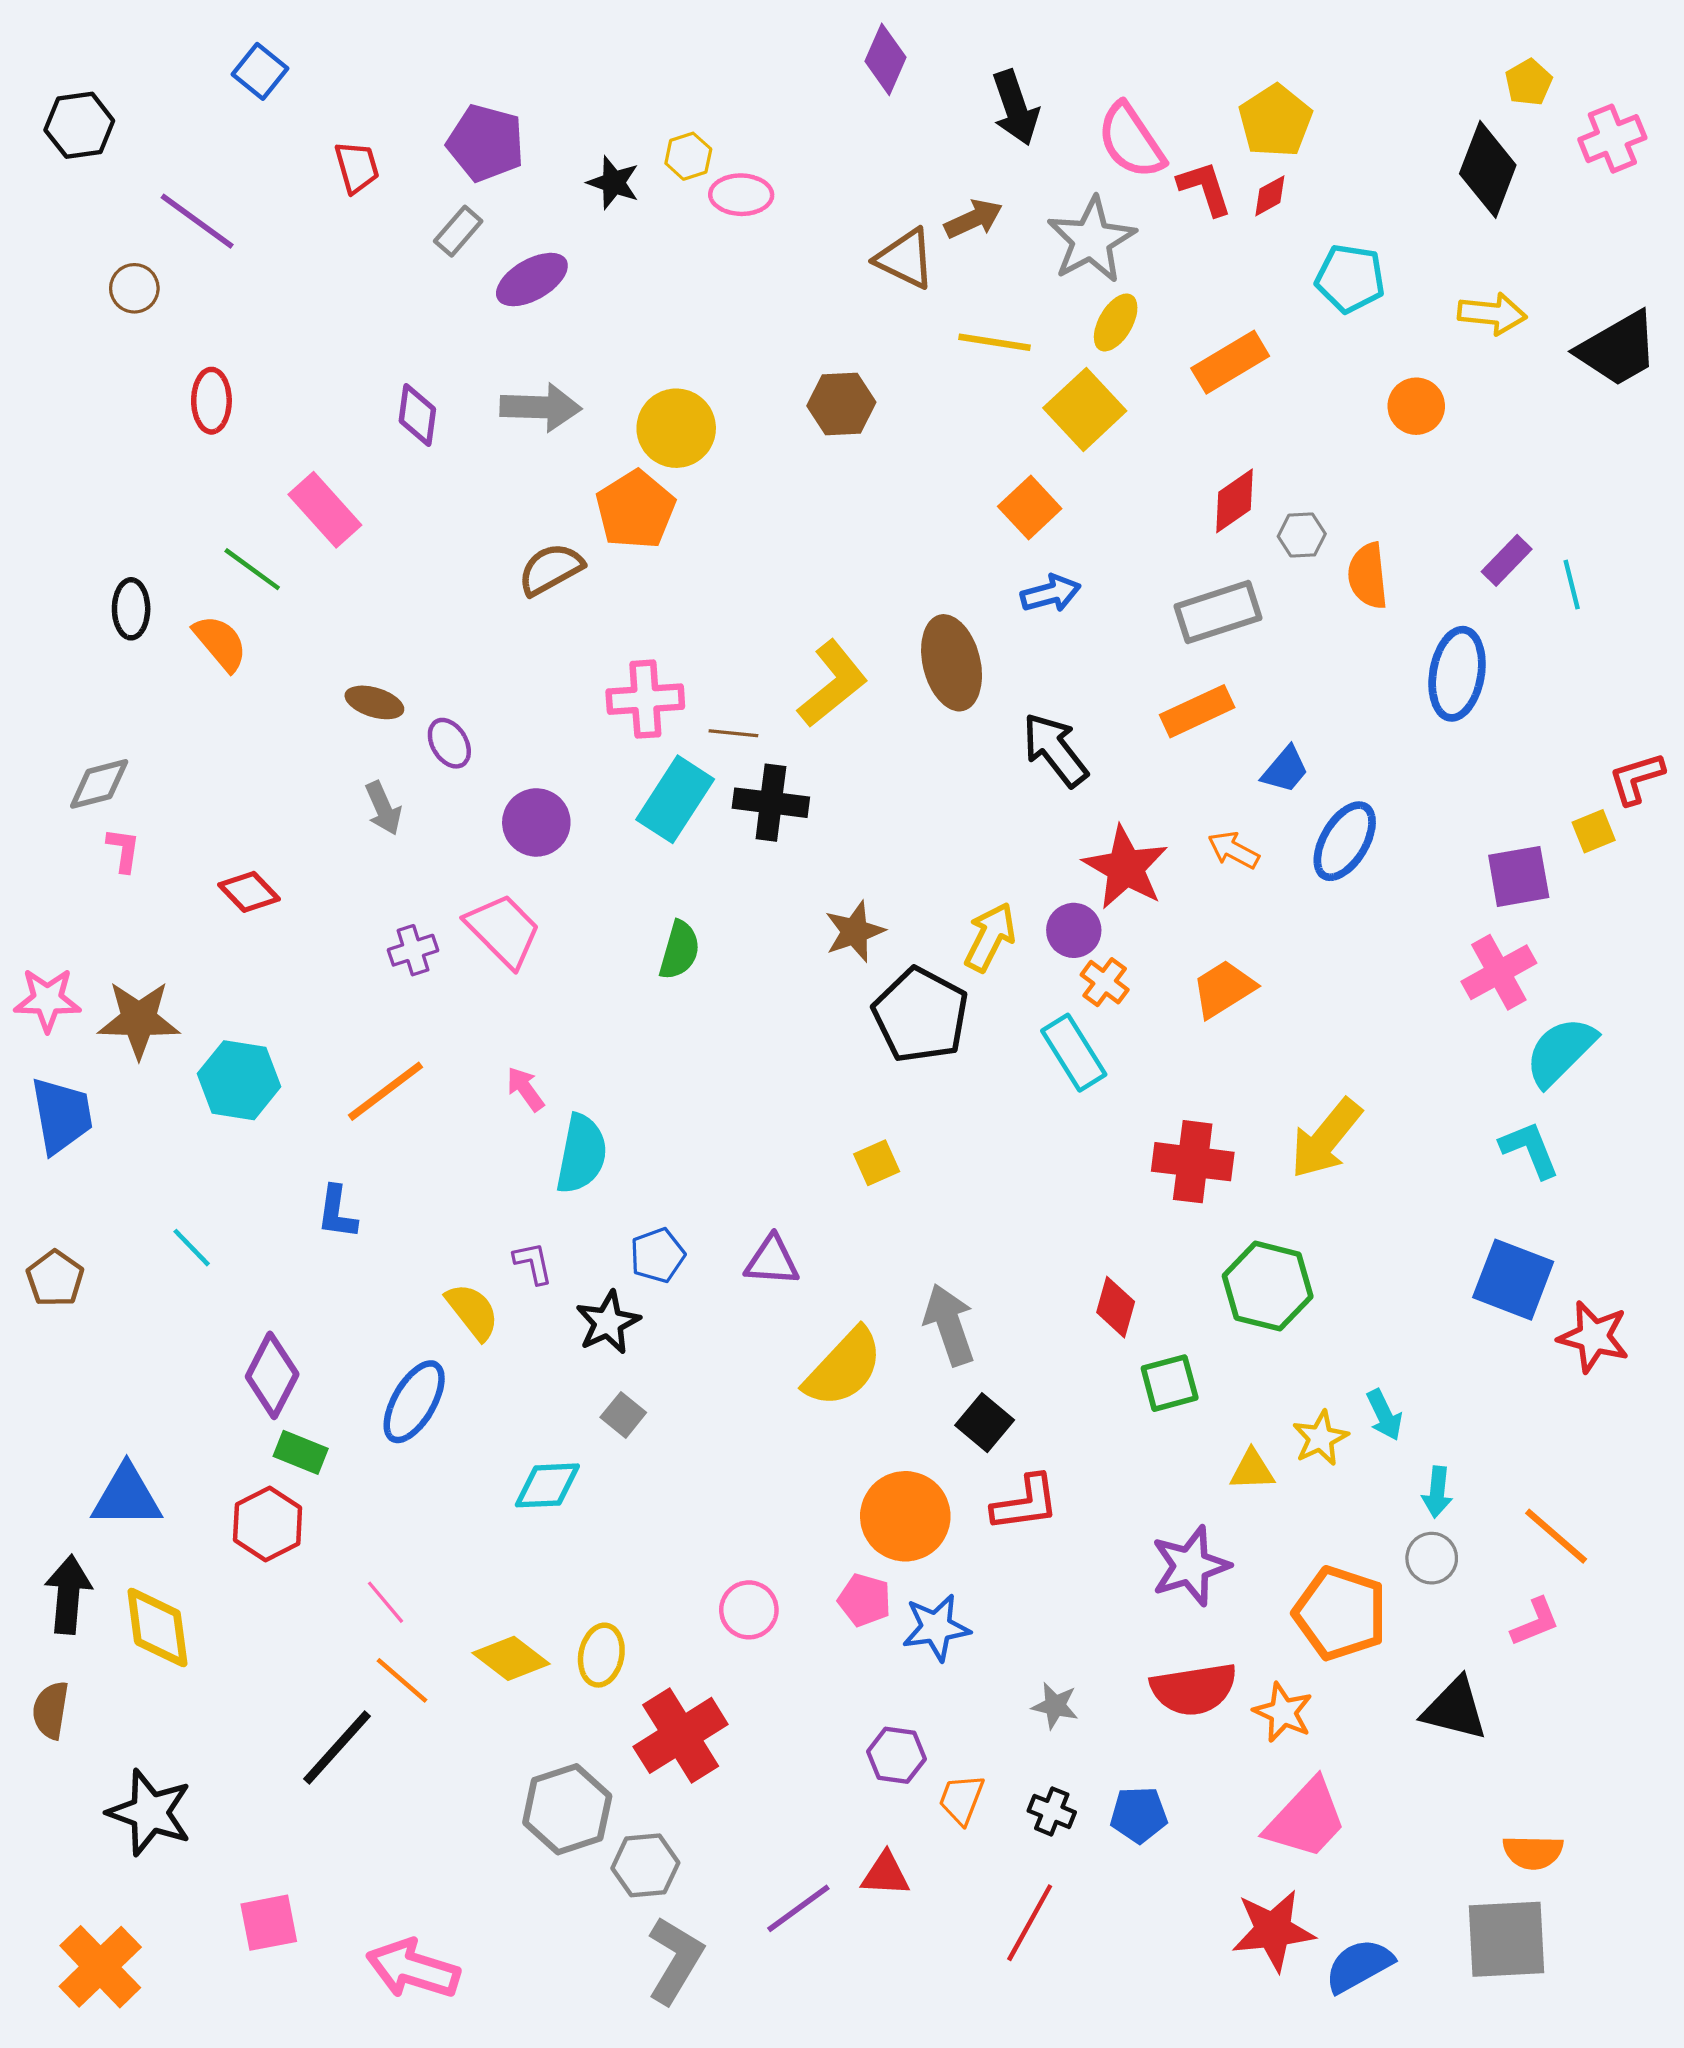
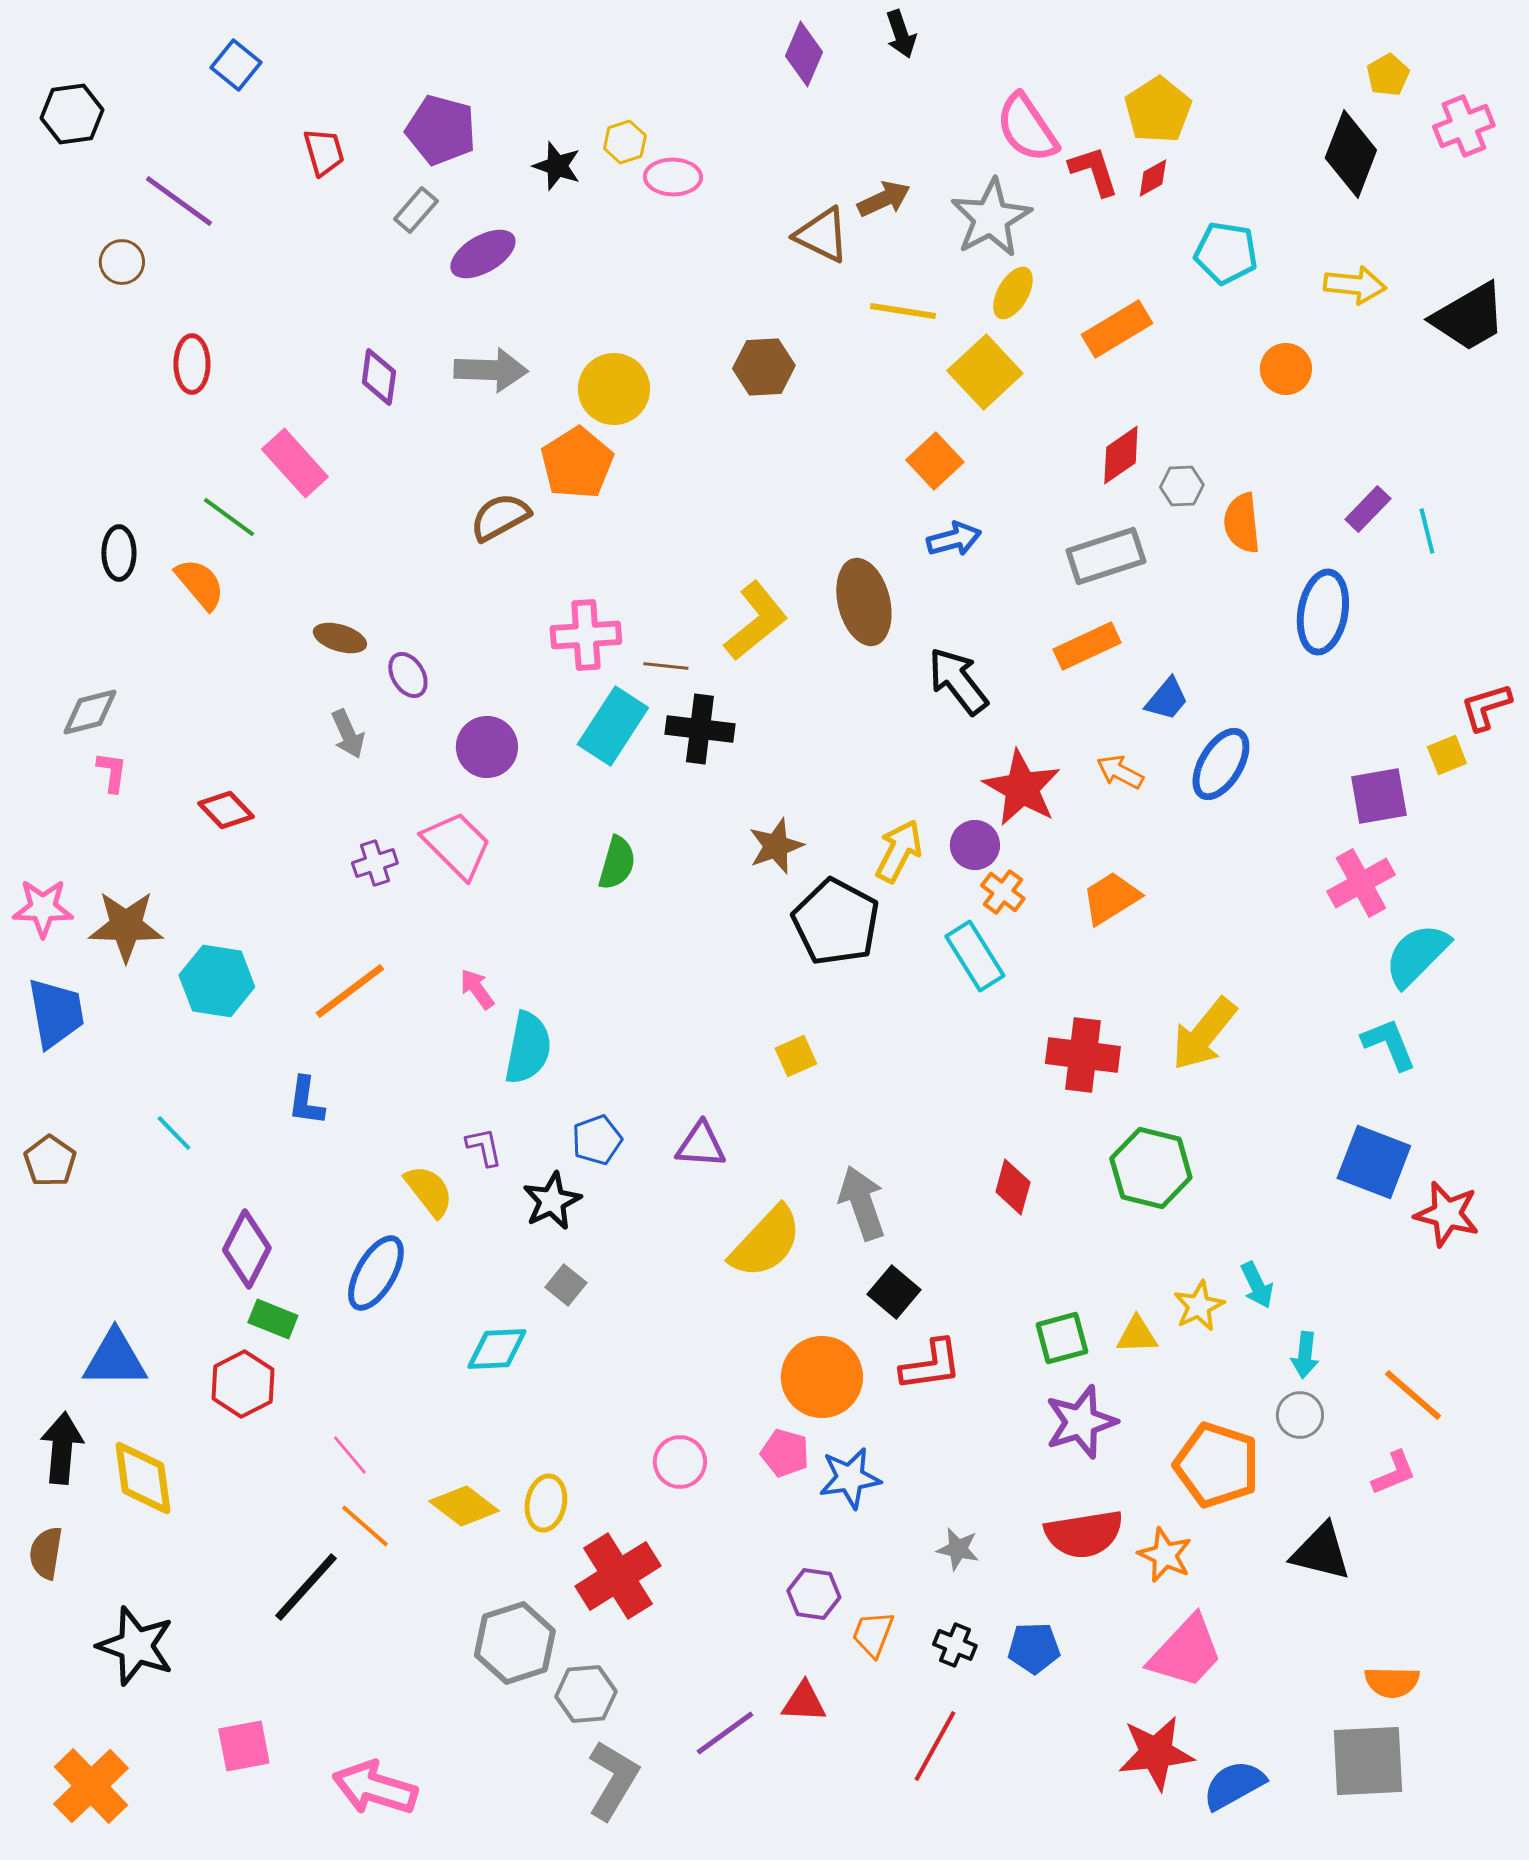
black arrow: (1015, 108) -> (901, 34), moved, size x0.7
green square: (1170, 1383) -> (1062, 1338), moved

